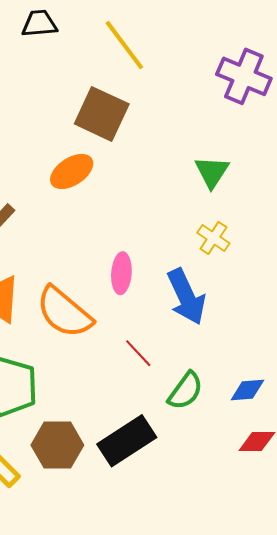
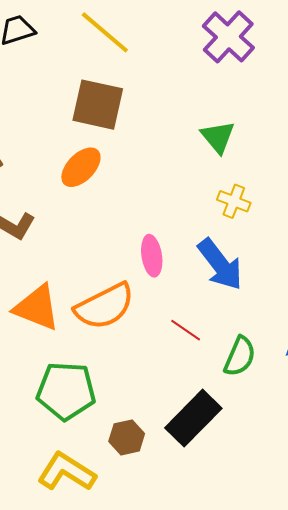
purple cross: (244, 76) -> (228, 37), turned 32
orange semicircle: (64, 312) -> (104, 306), turned -54
brown hexagon: (57, 445) -> (127, 437), size x0.7

